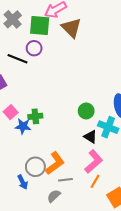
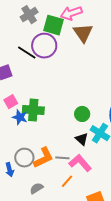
purple circle: (34, 48) -> (44, 46), size x1.6
green cross: (35, 116) -> (33, 110), size x1.5
pink L-shape: (94, 162) -> (80, 163), turned -100
gray line: (65, 180) -> (62, 158), moved
orange line: (95, 181) -> (67, 181), moved

